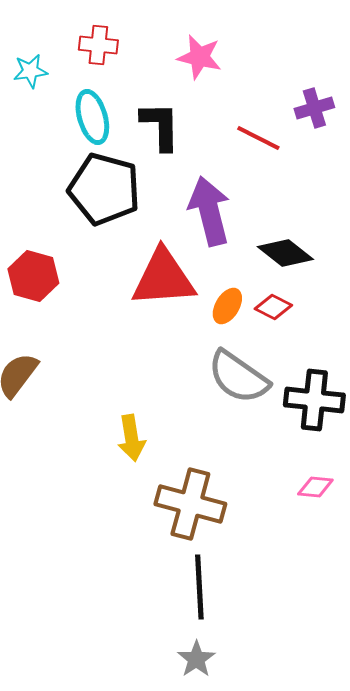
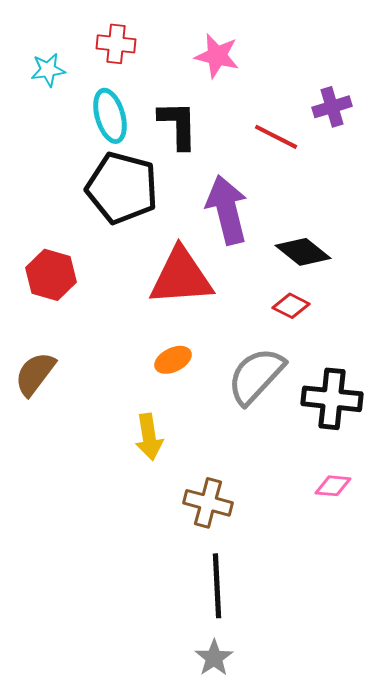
orange ellipse: (227, 306) -> (173, 360), moved, turned 33
gray semicircle: (238, 377) -> (256, 376), turned 98
brown cross: (190, 504) -> (208, 503), size x0.7

